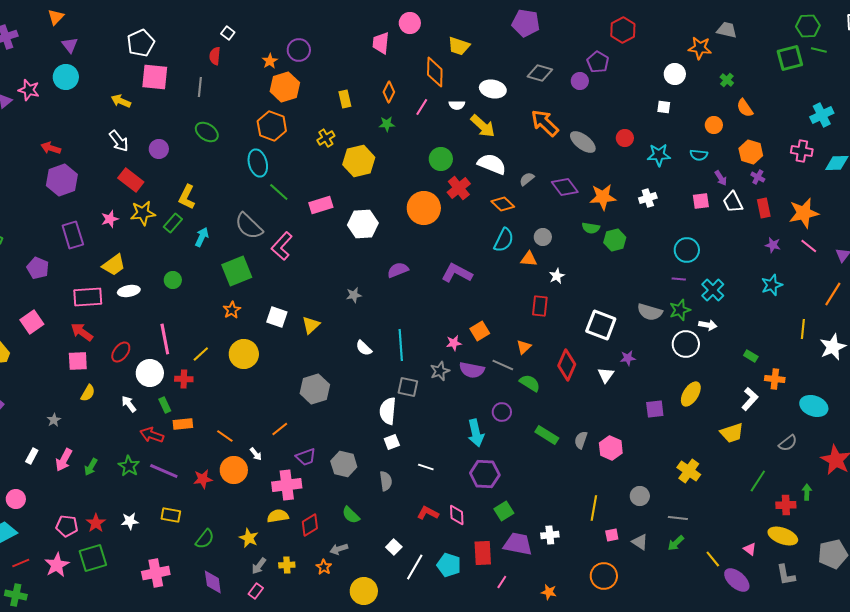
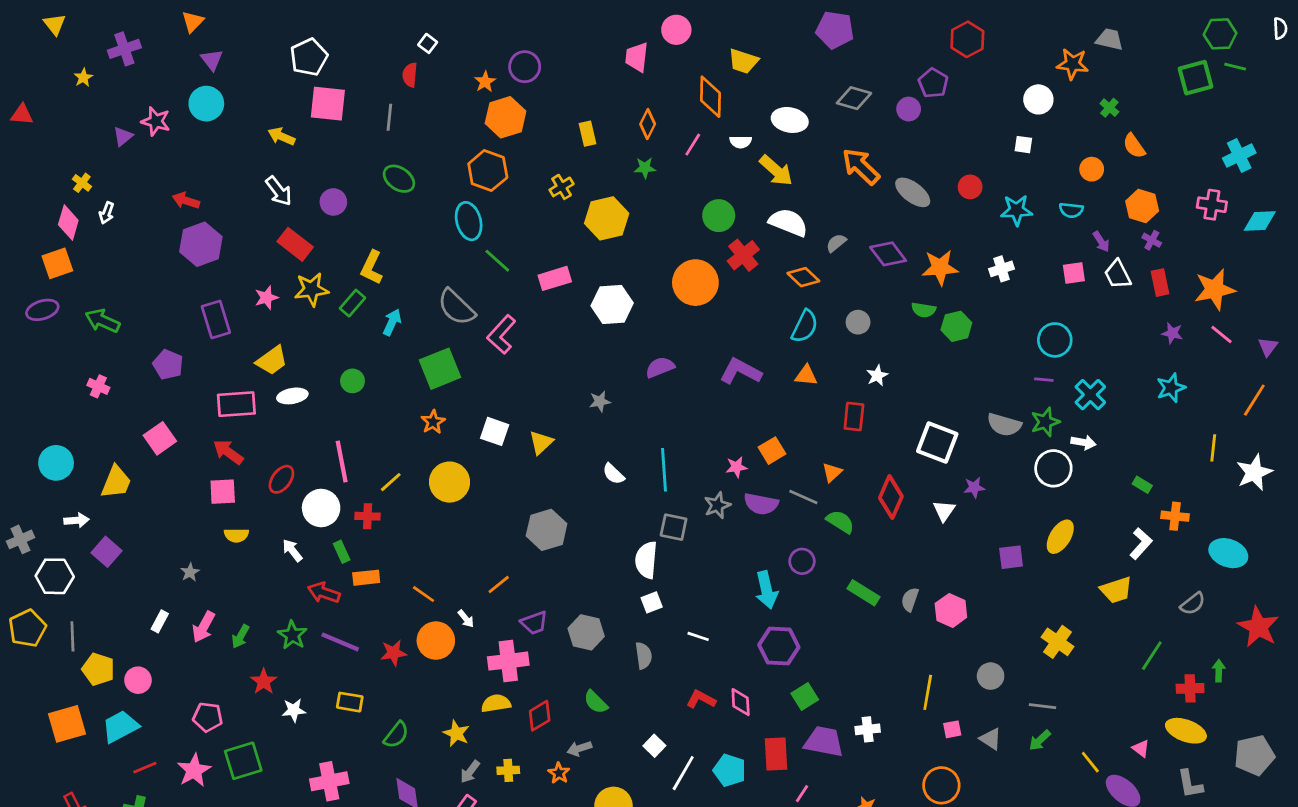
orange triangle: (529, 259) -> (806, 375), moved
yellow semicircle: (88, 393) -> (236, 535), turned 60
red star: (96, 523) -> (264, 682), moved

